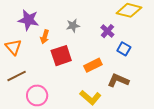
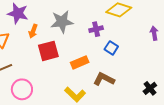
gray star: (73, 26) -> (62, 22), size x1.6
purple cross: (107, 31) -> (96, 29), turned 32

